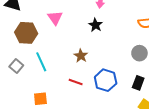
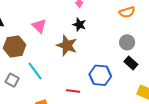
brown star: (81, 56) -> (67, 45), moved, size x1.5
red line: (76, 82) -> (73, 91), moved
black rectangle: (138, 83) -> (131, 63), moved, turned -56

